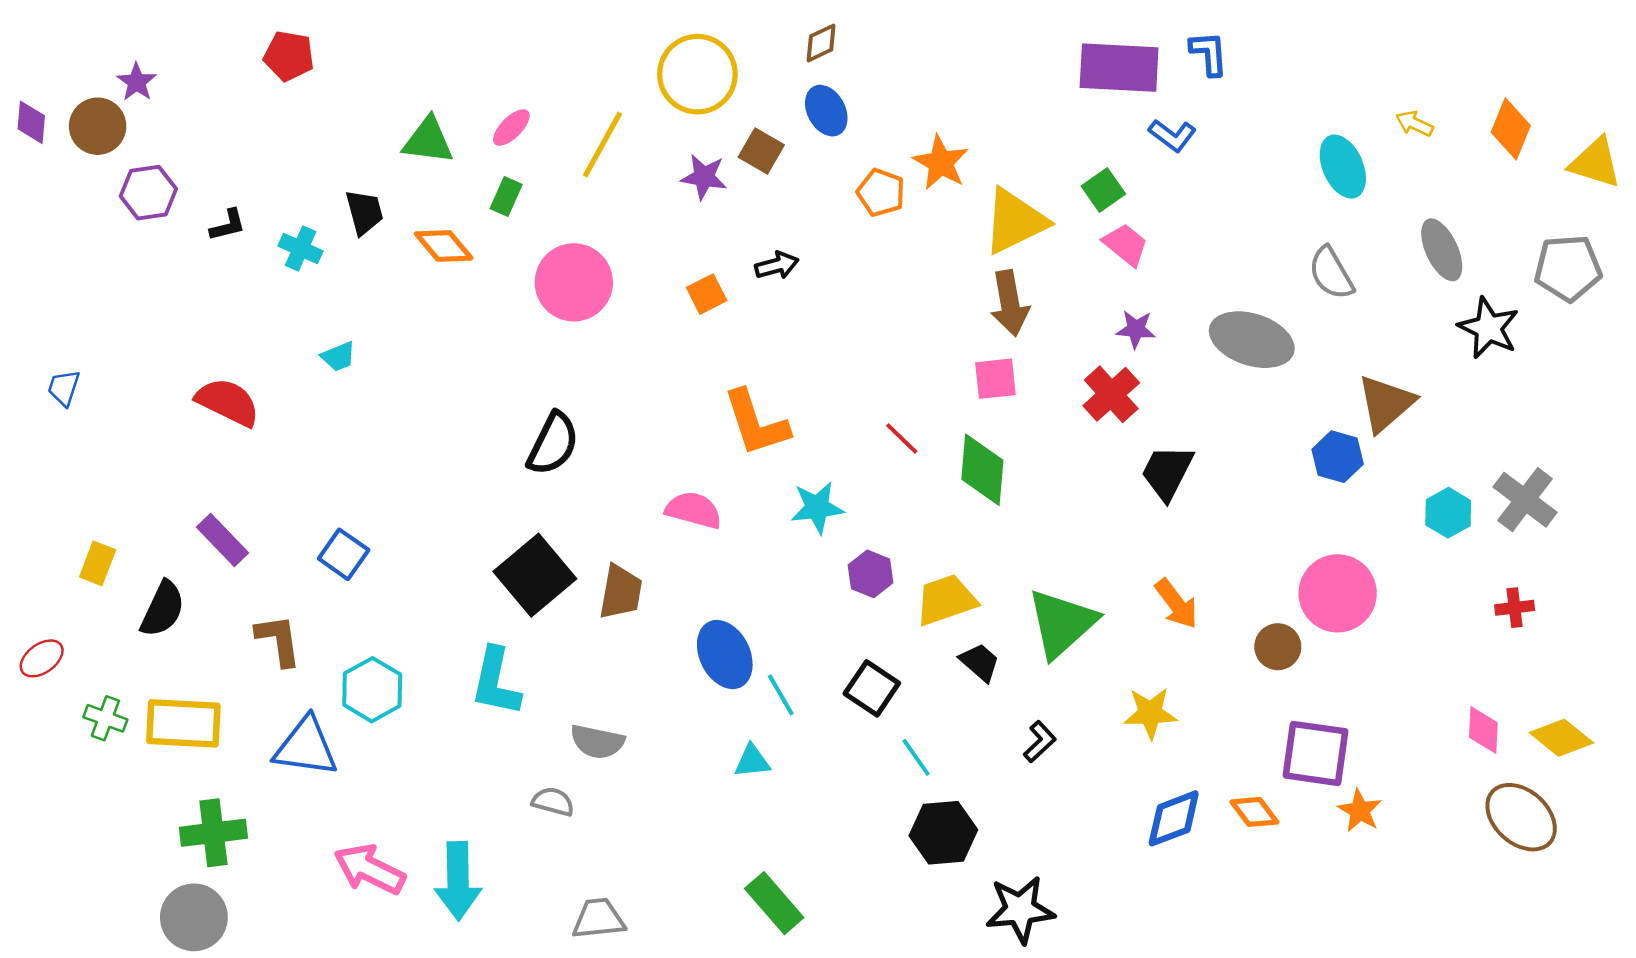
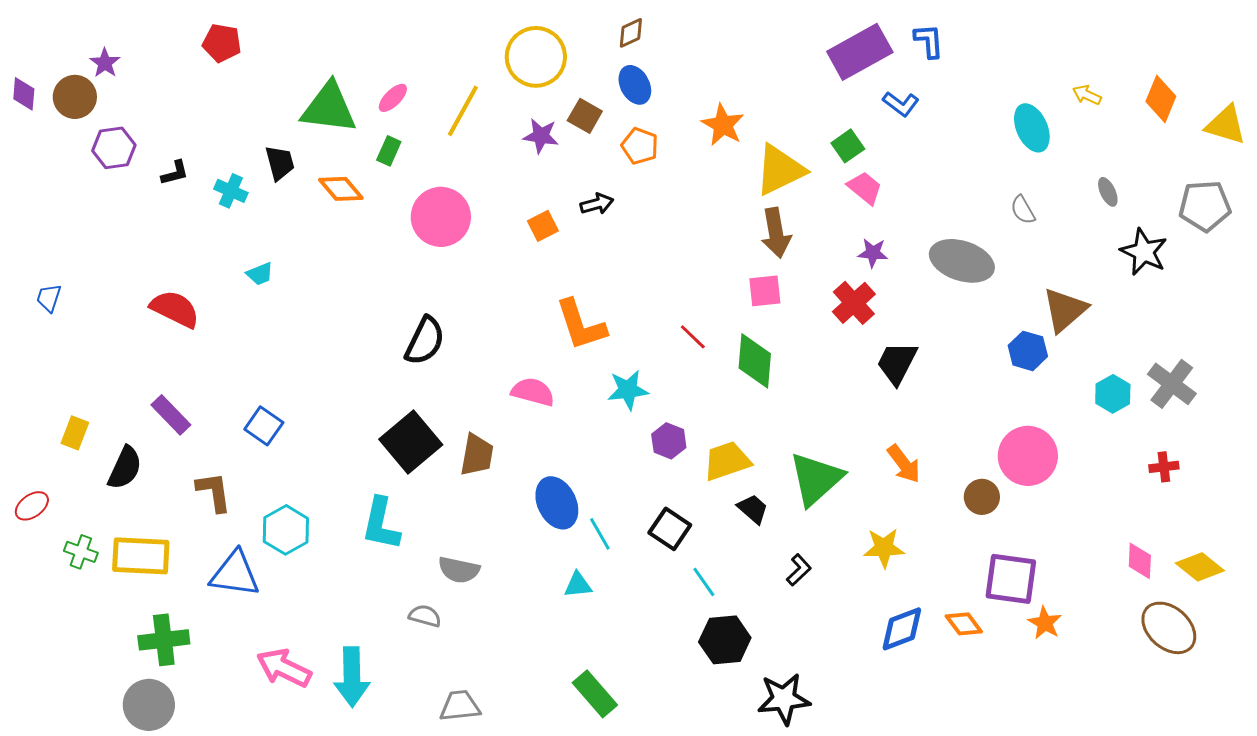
purple rectangle: (1119, 68) -> (860, 52), turned -32
green triangle: (428, 141) -> (329, 108), size x1.4
orange pentagon: (881, 193) -> (640, 146), moved
gray ellipse: (1442, 250) -> (1108, 192), size x0.6
gray semicircle: (1331, 273) -> (1023, 210), size x0.7

